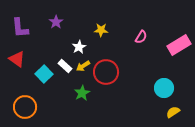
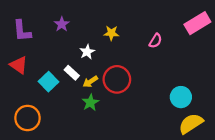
pink rectangle: (179, 45) -> (197, 23), moved
yellow arrow: (83, 66) -> (90, 82), moved
yellow semicircle: (173, 112) -> (191, 124), size x1.6

